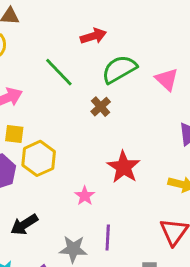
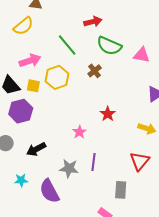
green semicircle: (119, 69) -> (109, 46), turned -130
pink triangle: (167, 79) -> (142, 55), turned -36
yellow hexagon: (39, 158) -> (57, 77), moved
red star: (124, 167) -> (108, 114), size x0.7

